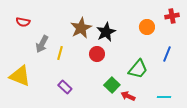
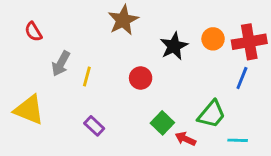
red cross: (172, 16) -> (249, 42), moved, size x1.6
red semicircle: (23, 22) -> (33, 32), turned 48
brown star: (81, 28) -> (123, 20), moved
black star: (106, 32) -> (174, 46), moved
green trapezoid: (138, 69) -> (212, 114), moved

